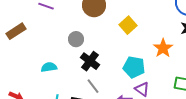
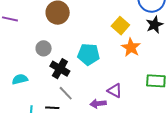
yellow square: (128, 25) -> (120, 26), moved
cyan pentagon: (134, 67) -> (88, 54), moved

